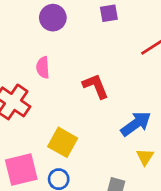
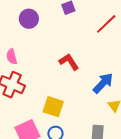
pink semicircle: (43, 67) -> (12, 57), moved

